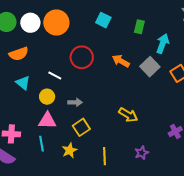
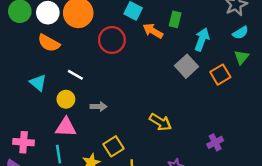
orange semicircle: (19, 54) -> (49, 43), moved, turned 48
red circle: (82, 57) -> (112, 40), moved
orange arrow: (121, 61) -> (153, 31), moved
yellow square: (81, 127) -> (113, 146), moved

